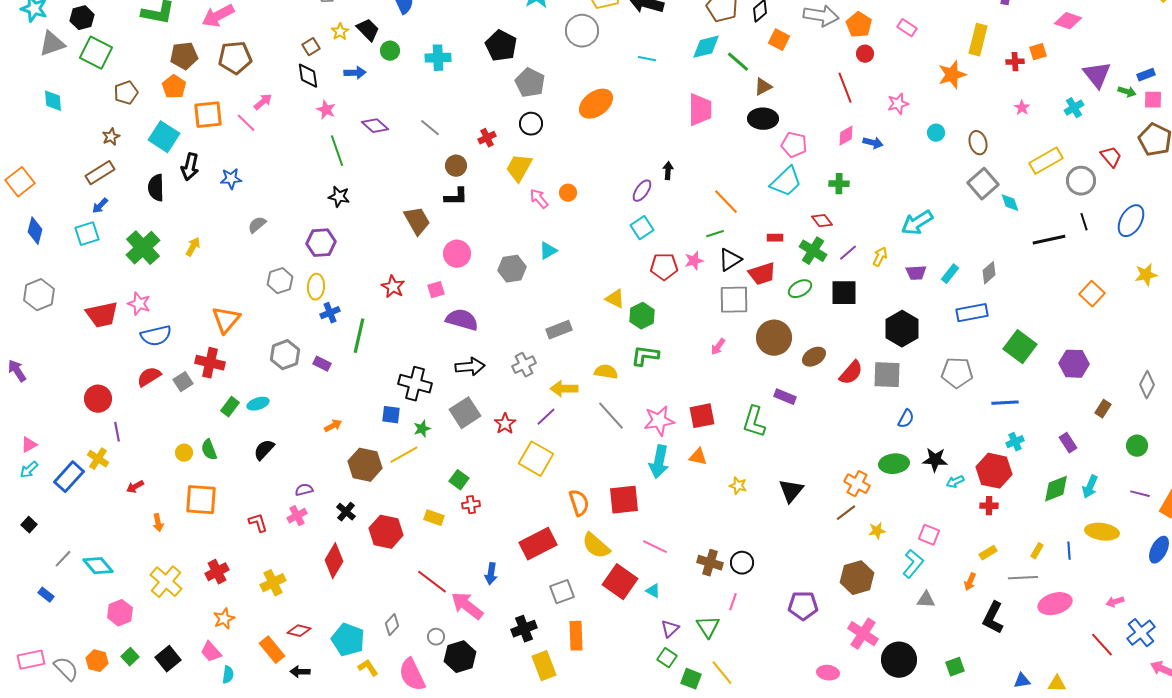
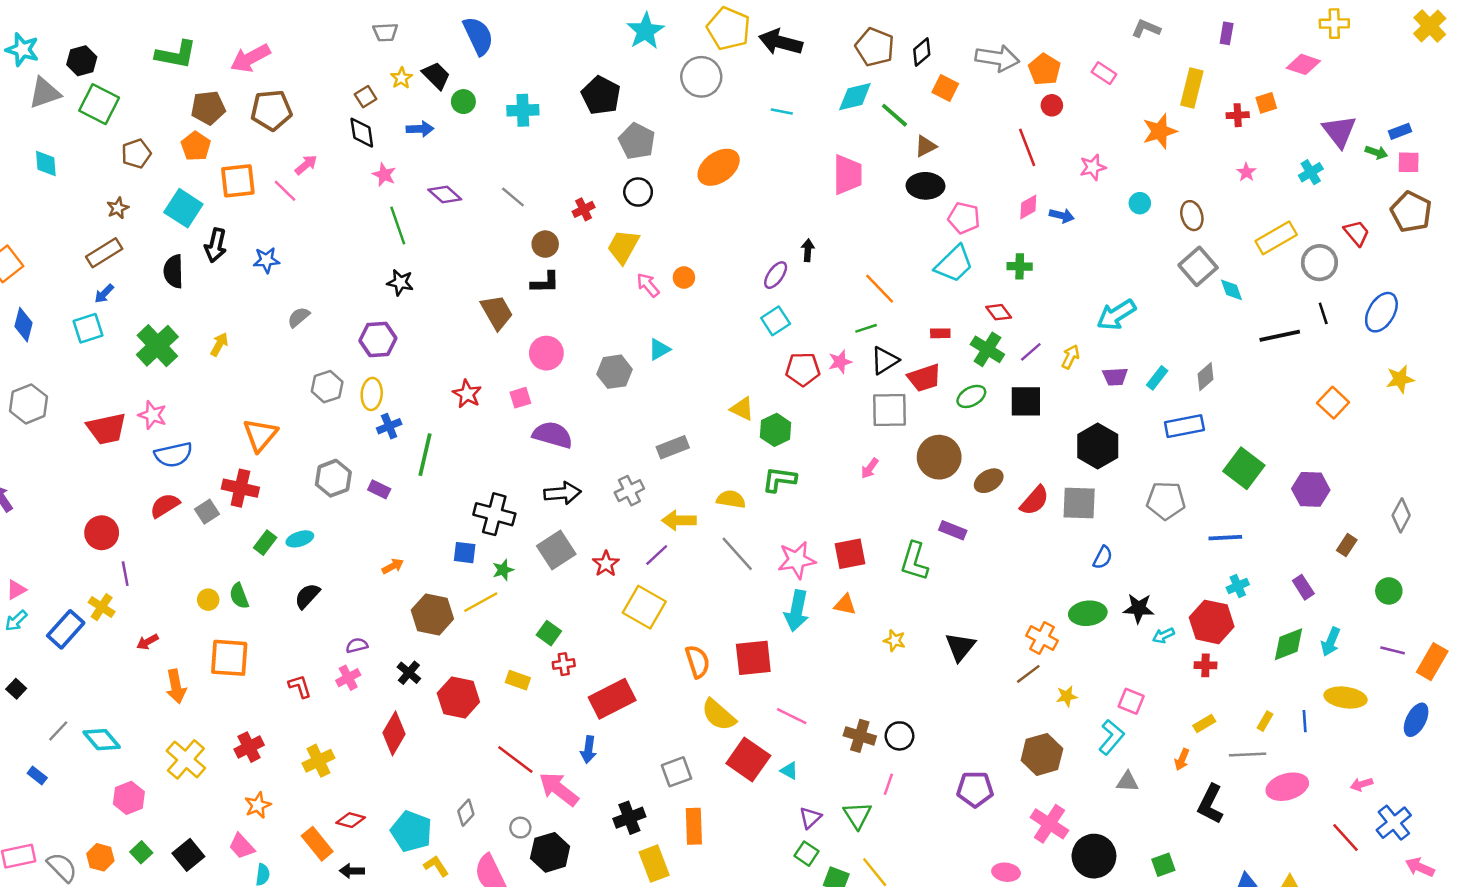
orange arrow: (158, 523) -> (176, 686), size x1.5
red rectangle: (538, 544) -> (612, 699), moved

